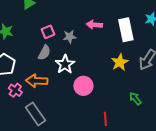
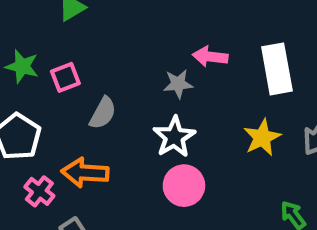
pink square: (48, 32) -> (65, 77), moved
gray star: (70, 37) -> (178, 84), moved
white star: (65, 64) -> (174, 137), moved

